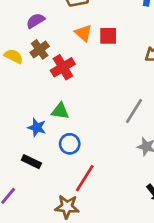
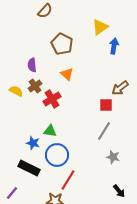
purple semicircle: (36, 21) -> (32, 65), turned -64
red square: (108, 36) -> (106, 105), moved
blue circle: (70, 144) -> (57, 155), size x1.5
black rectangle: (31, 162) -> (29, 168), size x1.5

